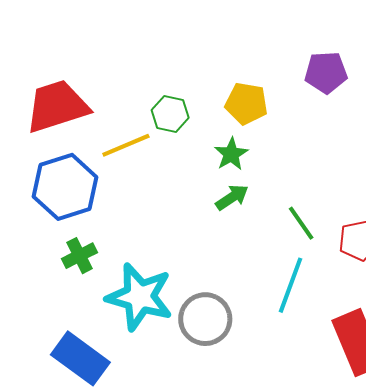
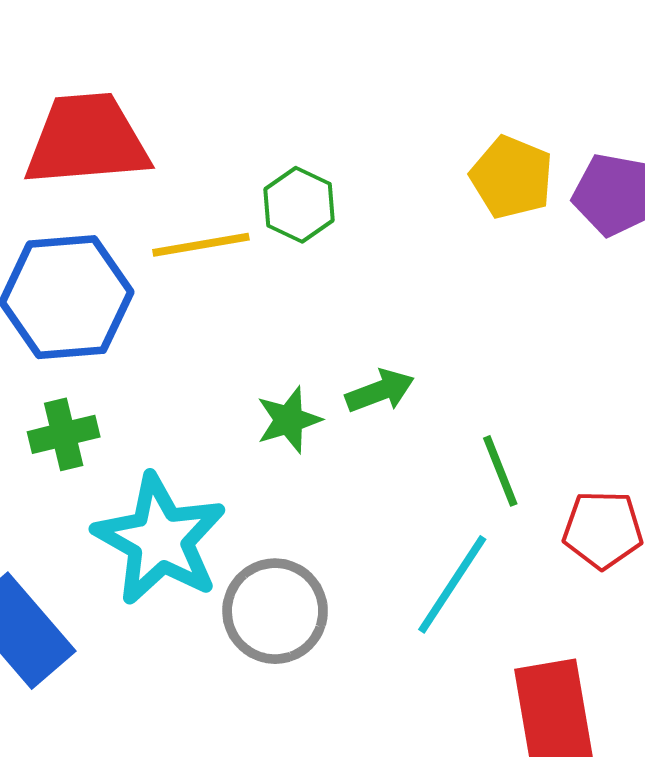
yellow pentagon: (246, 104) -> (512, 177), moved
green star: (231, 154) -> (289, 420), moved

